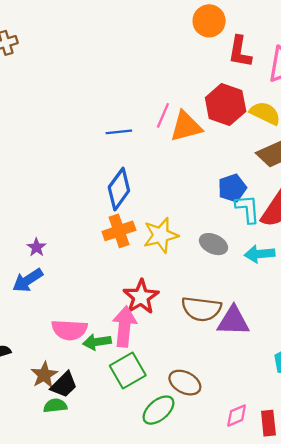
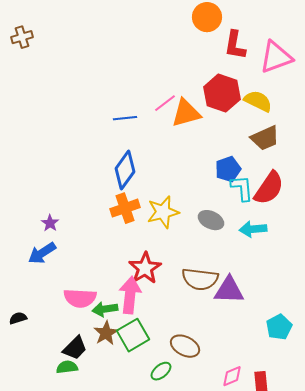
pink line: (163, 115) -> (165, 103), turned 30
brown star: (44, 375) -> (106, 333), moved
green ellipse: (158, 410) -> (161, 371), size x0.7

